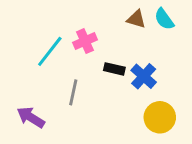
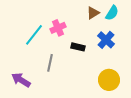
brown triangle: (136, 19) -> (93, 13), turned -48
cyan semicircle: (164, 19) -> (112, 13), turned -112
blue cross: (144, 76) -> (106, 40), moved

